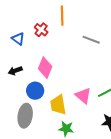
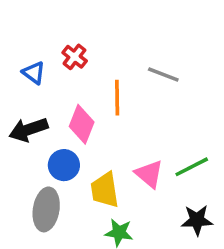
orange line: (62, 16) -> (117, 98), moved
black arrow: (15, 71) -> (28, 130), size x1.5

